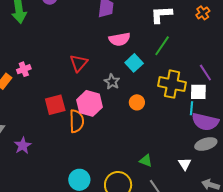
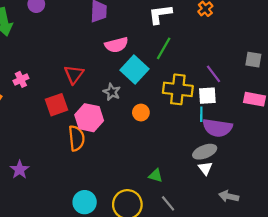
cyan square: (134, 63) -> (134, 69), size x1.4
pink cross: (24, 69) -> (21, 79), moved
red square: (55, 105) -> (57, 105), moved
gray ellipse: (206, 144) -> (205, 152), moved
white triangle: (185, 164) -> (205, 168), moved

